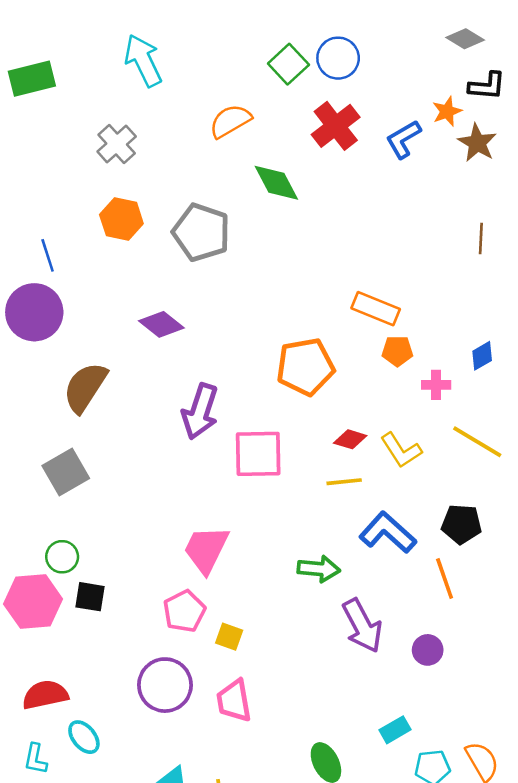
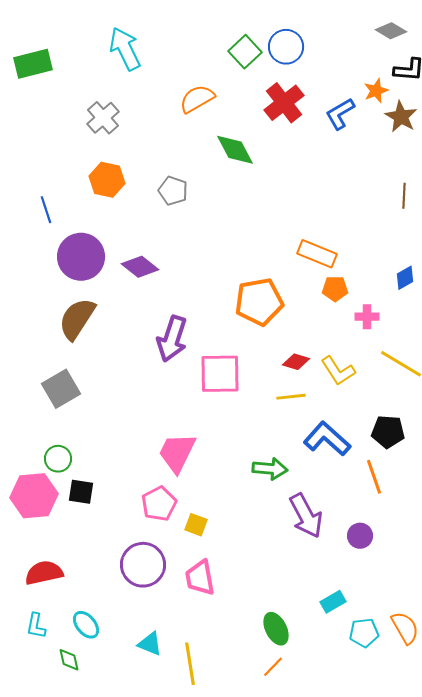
gray pentagon: (201, 232) -> (173, 191), size x0.6
purple circle: (34, 312) -> (81, 257), moved
blue diamond: (482, 356) -> (405, 278), moved
cyan ellipse: (84, 737) -> (86, 625), moved

